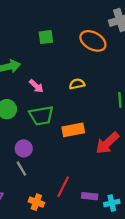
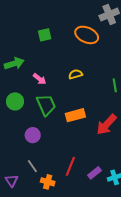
green trapezoid: (41, 116) -> (46, 105), turned -100
gray line: (21, 169) -> (32, 166), moved
purple rectangle: (90, 196) -> (95, 173), turned -40

